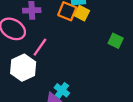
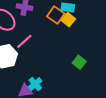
green square: (116, 41) -> (79, 62), moved

